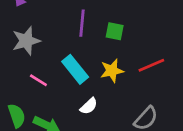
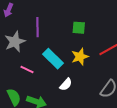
purple line: (82, 23) -> (37, 27), moved

